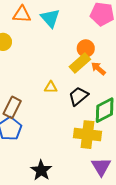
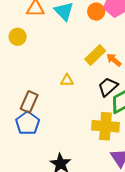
orange circle: (86, 48) -> (96, 12), moved
black trapezoid: (78, 96) -> (108, 87), moved

